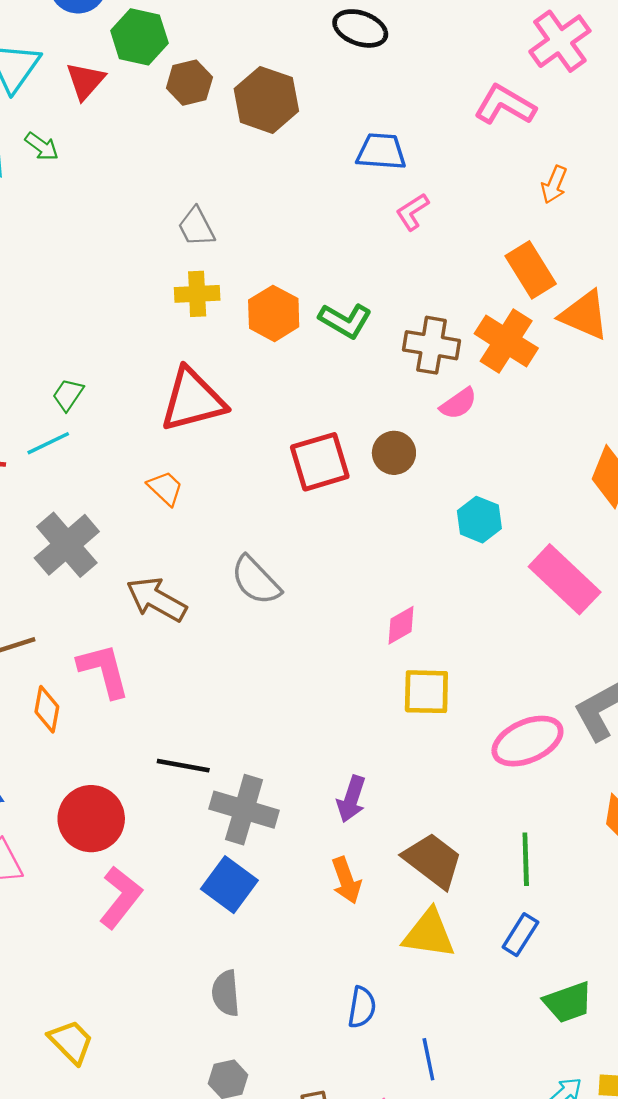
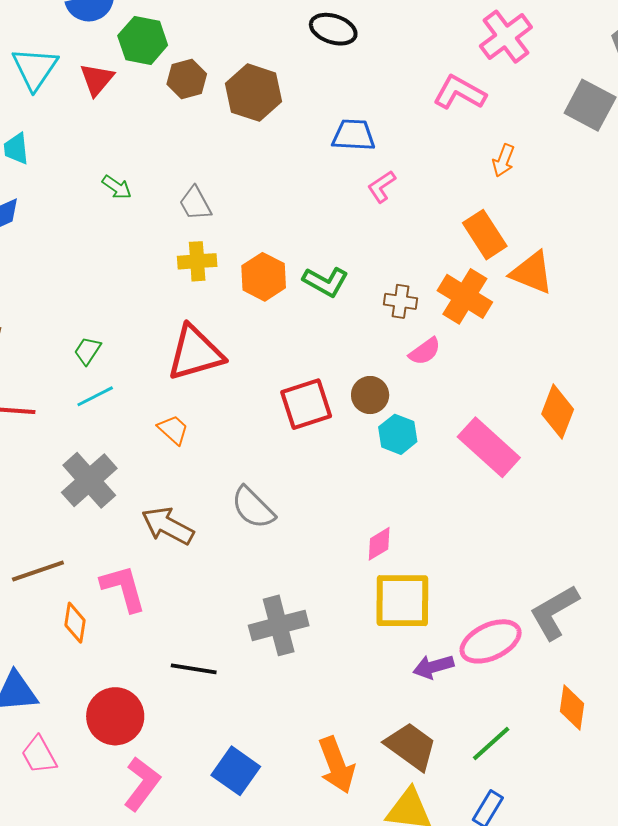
green arrow: (42, 146) -> (117, 187), moved
brown cross: (432, 345) -> (401, 301), size x0.7
cyan line: (48, 443) -> (95, 396), moved
cyan hexagon: (479, 520) -> (398, 434), moved
pink rectangle: (565, 579) -> (489, 447), moved
yellow square: (426, 692) -> (402, 601), size x1.4
purple arrow: (351, 799) -> (433, 667), moved, turned 57
gray cross: (244, 810) -> (279, 625), moved, turned -30
green line: (526, 859) -> (491, 744), turned 51
orange arrow: (346, 880) -> (337, 765), size x1.4

